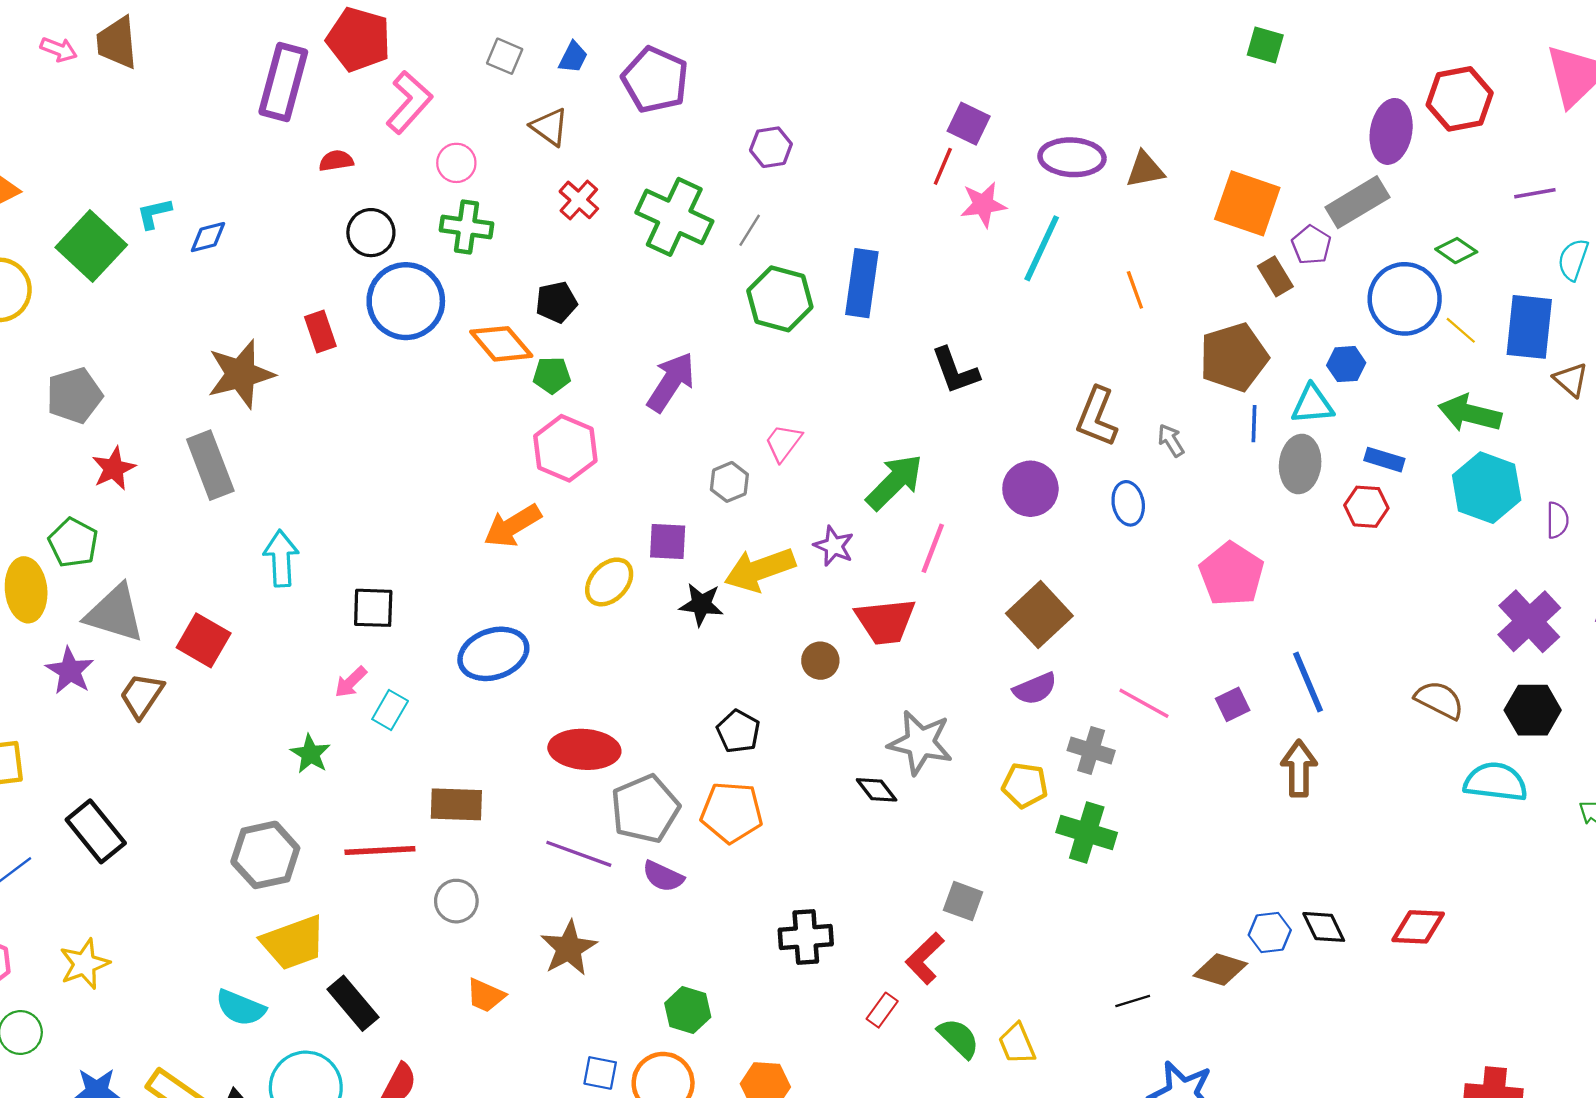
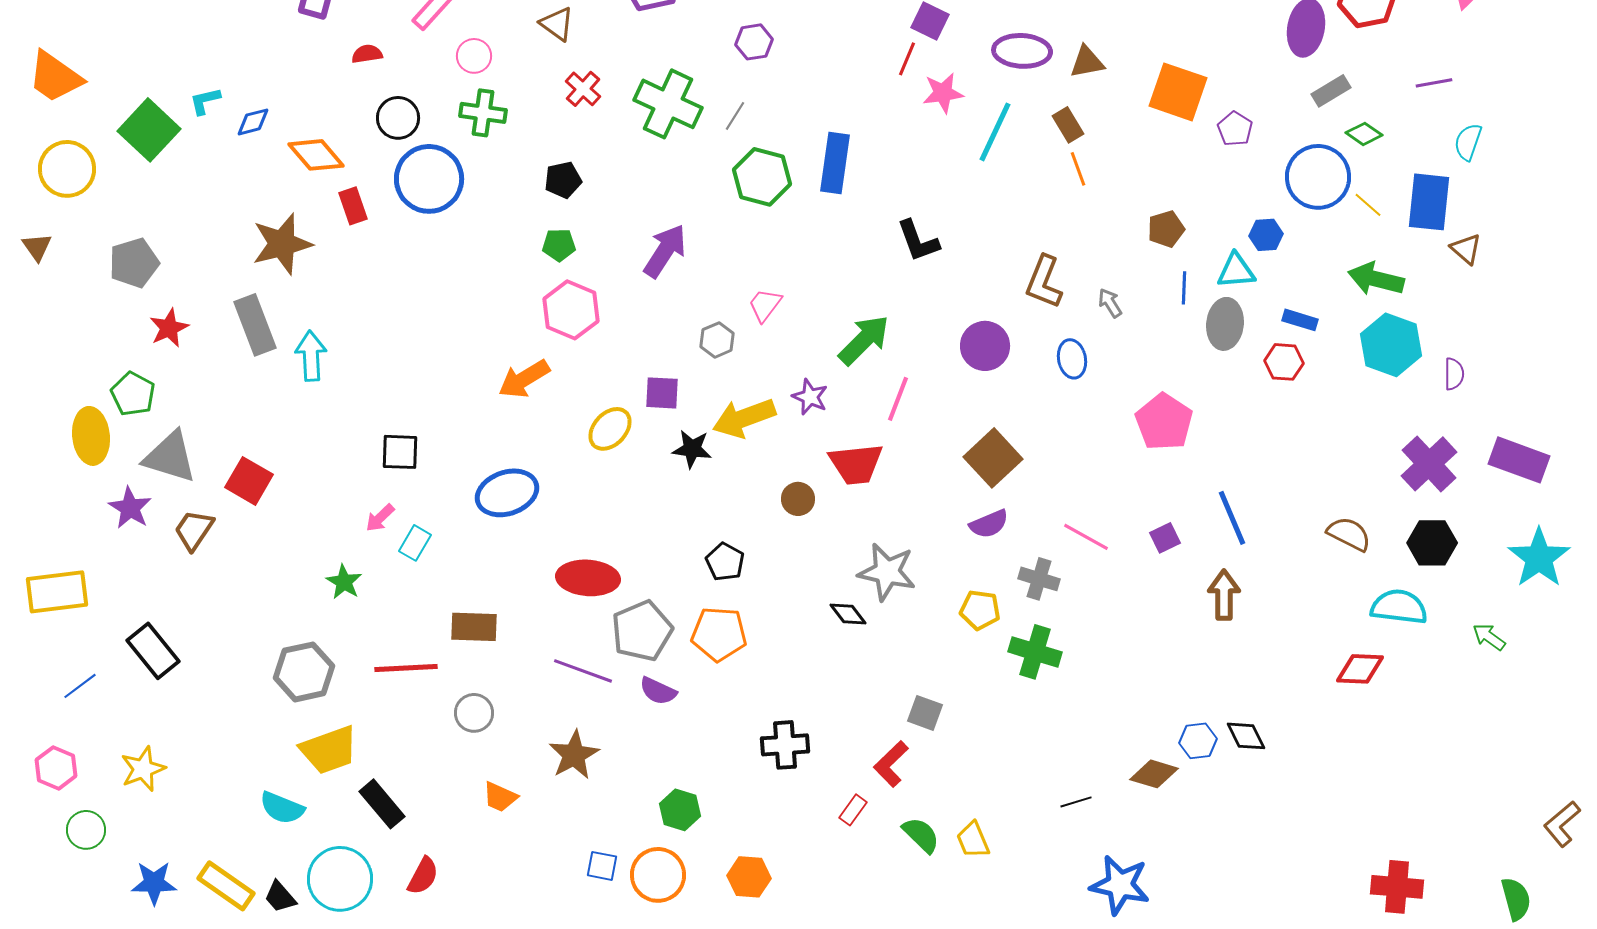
gray rectangle: (1357, 202) -> (1331, 91), moved, size x0.7
brown rectangle: (1275, 276) -> (1068, 125), moved
orange diamond: (501, 344) -> (316, 155), moved
brown pentagon: (1234, 357) -> (1166, 229), size x0.6
cyan arrow: (281, 558) -> (311, 356), moved
red diamond: (1418, 927) -> (1360, 669), moved

